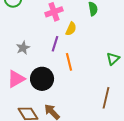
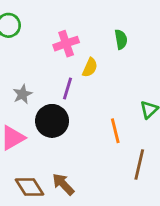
orange line: (69, 62) -> (115, 131), moved
black circle: (42, 79) -> (52, 121), moved

